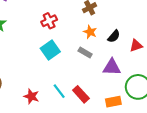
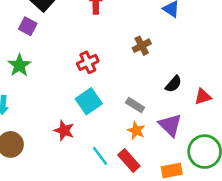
orange star: (90, 32) -> (136, 131), moved
purple triangle: (112, 67) -> (170, 125), turned 42
red star: (31, 96) -> (64, 130), moved

